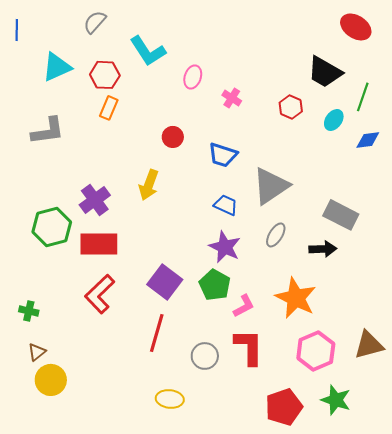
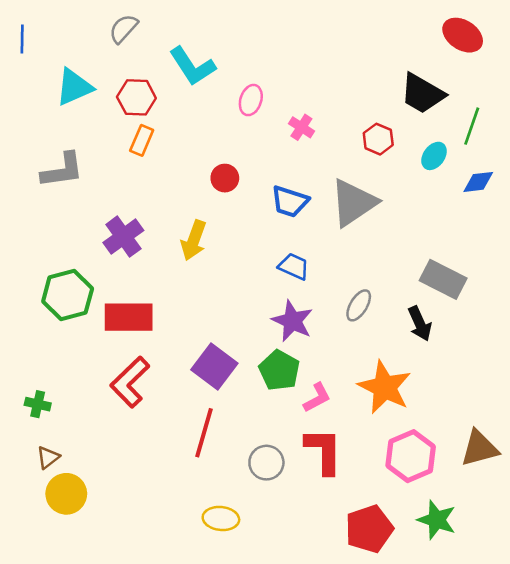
gray triangle: (271, 186) -> (353, 203), moved
purple cross: (95, 200) -> (123, 237), moved
black arrow: (323, 249) -> (420, 324), turned 68

